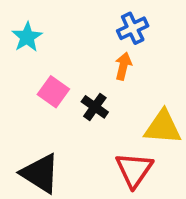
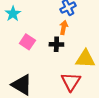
black cross: (95, 107) -> (56, 44), moved, turned -32

